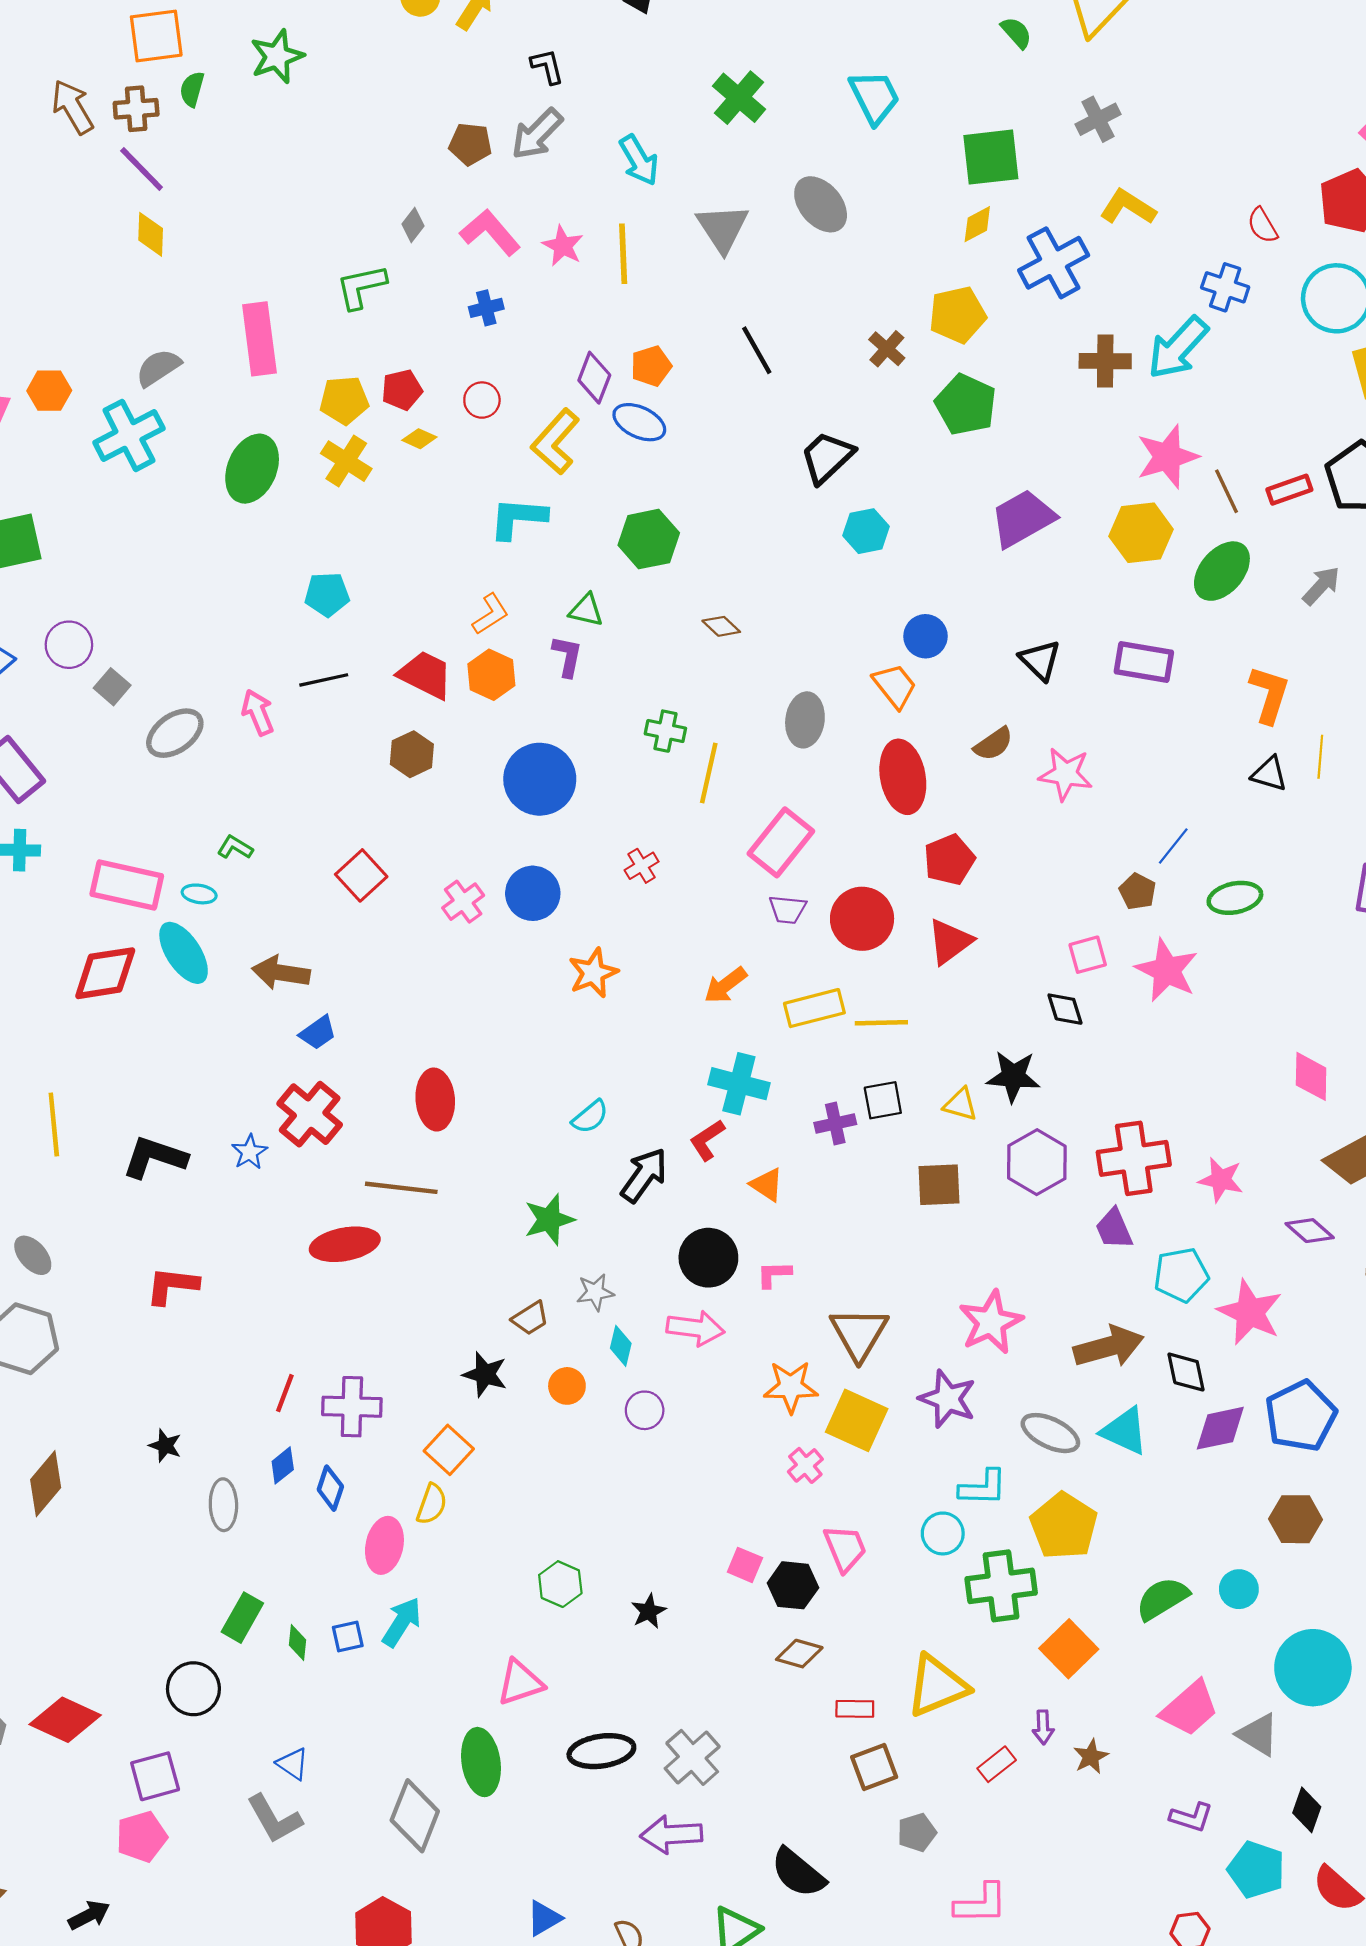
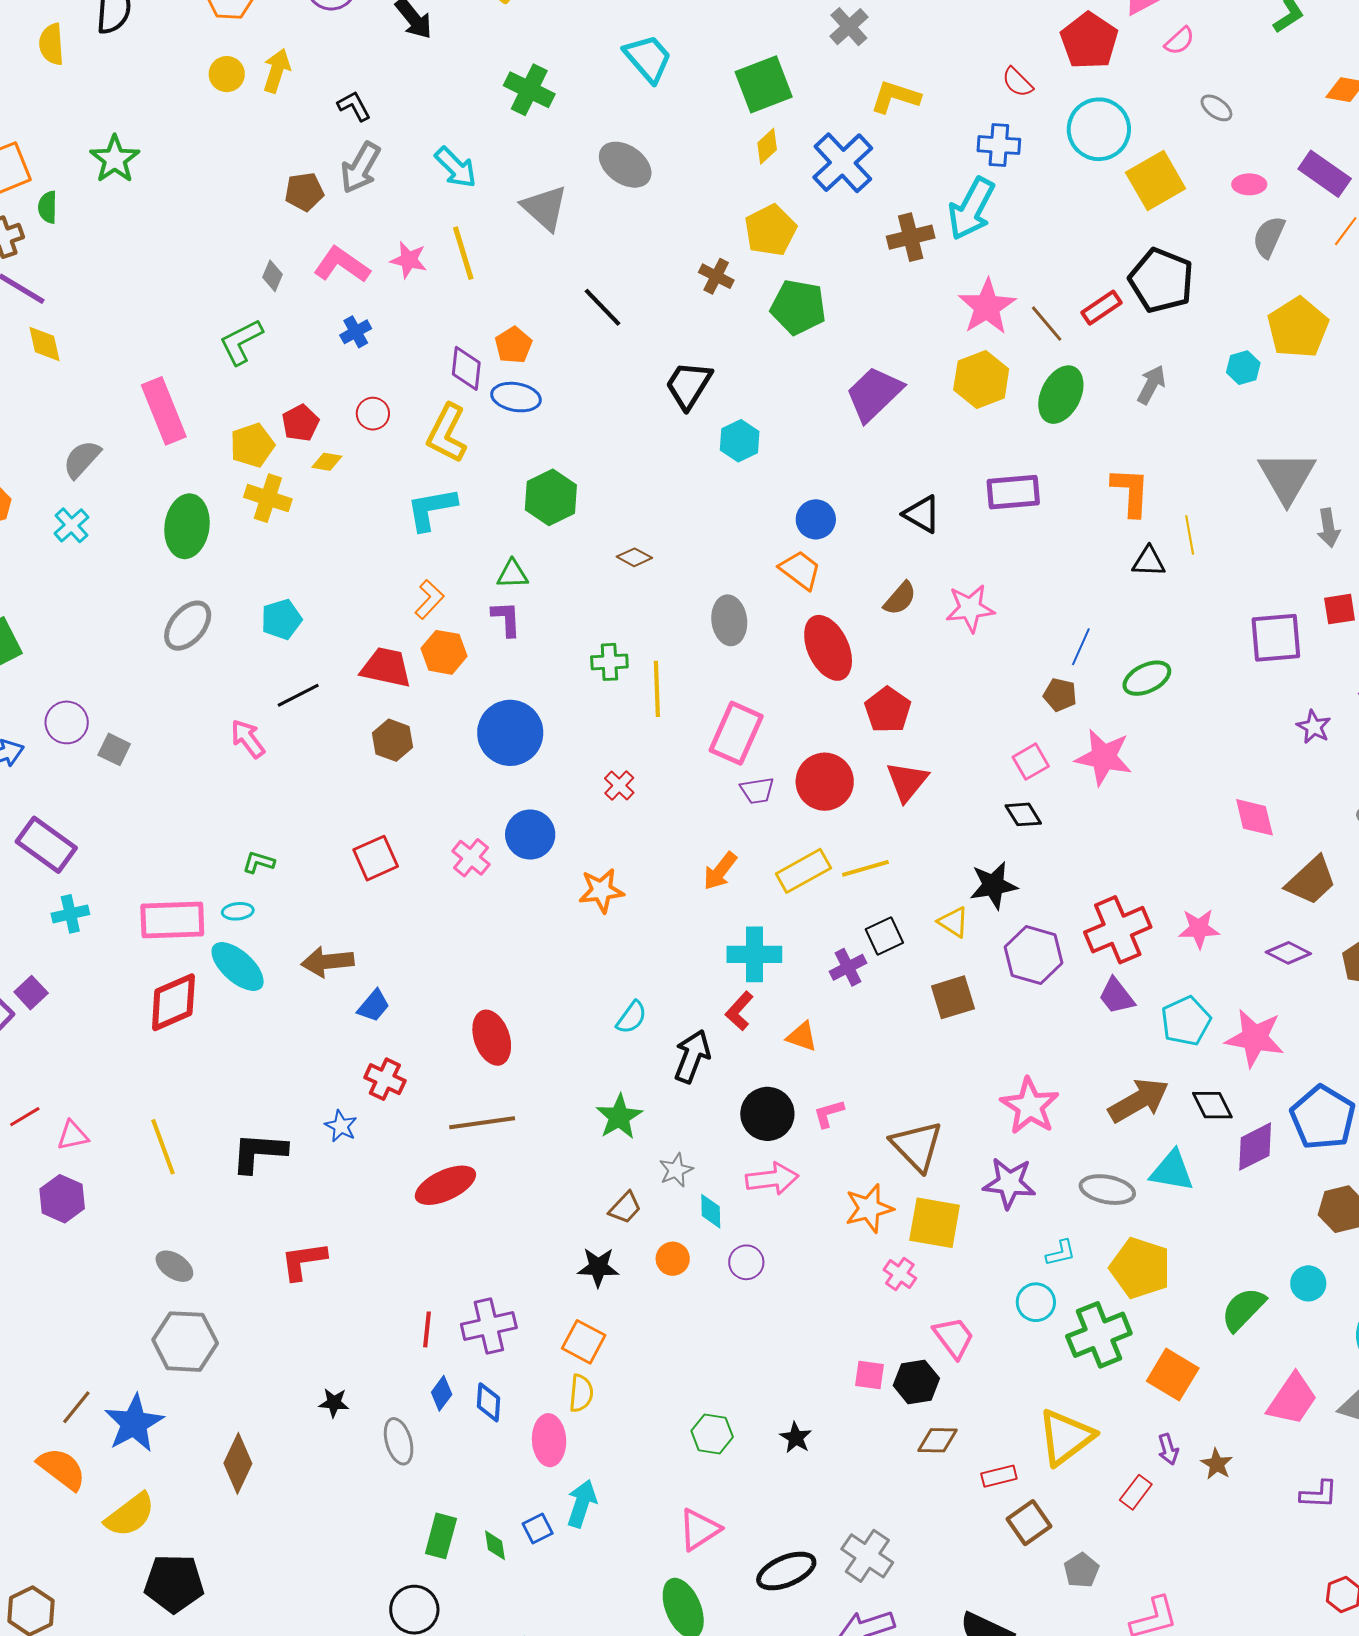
cyan cross: (129, 435) -> (71, 525), size x0.6
gray ellipse: (175, 733) -> (188, 626), moved
red square: (361, 875) -> (376, 858), turned 33
orange star: (593, 973) -> (601, 891), turned 30
yellow triangle: (960, 1104) -> (953, 922), turned 32
red cross: (310, 1114) -> (385, 1079), size x0.7
cyan L-shape: (983, 1488) -> (1061, 1253), size x0.7

